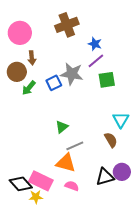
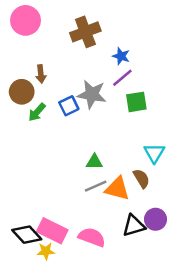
pink circle: (20, 33) -> (25, 20), moved
green triangle: (62, 127) -> (94, 162), moved, turned 40
orange triangle: (66, 163) -> (117, 189), moved
pink semicircle: (72, 186) -> (92, 237), size x1.5

